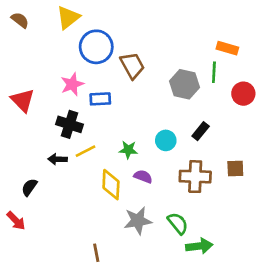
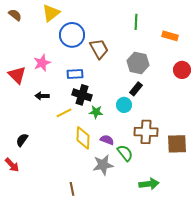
green line: (214, 72) -> (136, 22), moved
pink star: (72, 84) -> (42, 63), moved
black cross: (69, 124) -> (82, 95), moved
black rectangle: (201, 131) -> (136, 89), moved
black arrow: (57, 159) -> (42, 96), moved
brown square: (235, 169) -> (177, 144), moved, size x1.5
purple semicircle: (143, 177) -> (107, 140), moved
green semicircle: (178, 223) -> (125, 153), moved

